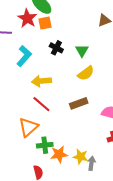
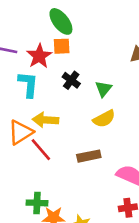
red star: (27, 18) -> (39, 56), moved
cyan L-shape: (24, 56) -> (28, 84), turned -45
orange triangle: (28, 127) -> (21, 132), moved

